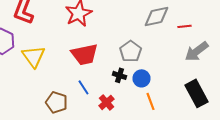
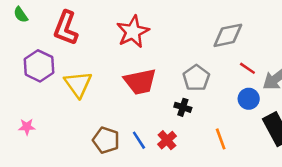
red line: (184, 26) -> (247, 68), moved, turned 40
blue circle: (142, 78) -> (249, 99), moved
blue line: (84, 87) -> (139, 140), moved

